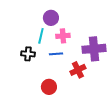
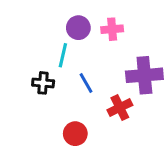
pink cross: (63, 36) -> (112, 29), moved
blue line: (56, 54) -> (86, 83), turned 64

